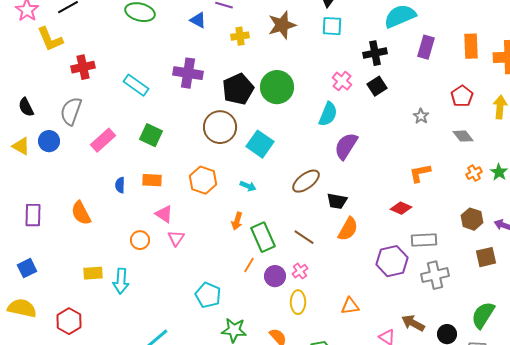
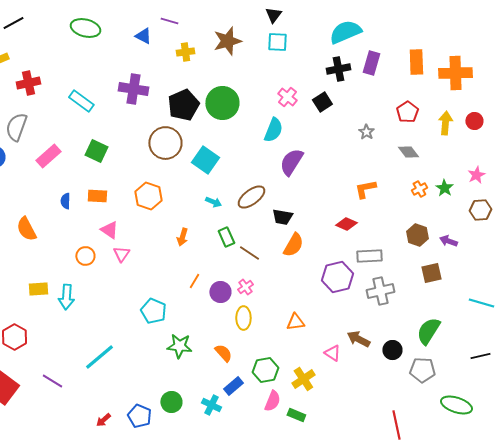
black cross: (375, 53) -> (338, 69), moved
cyan arrow: (248, 186) -> (213, 202), moved
green rectangle: (263, 237) -> (226, 237), moved, size x0.7

